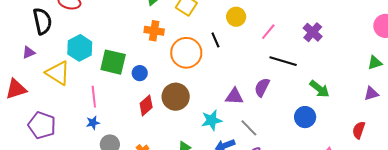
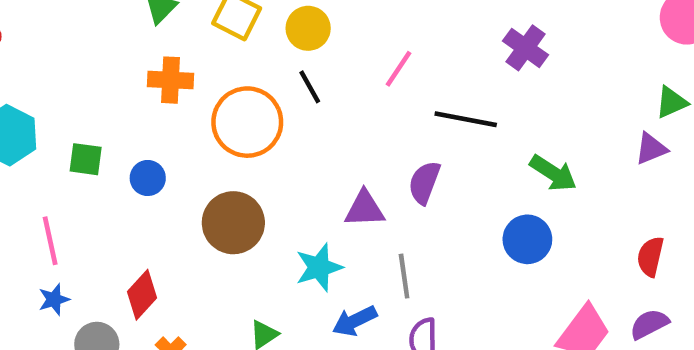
yellow circle: (236, 17) -> (308, 28), moved
pink line: (268, 32) -> (398, 69), moved
green square: (113, 62) -> (86, 159), size x0.6
purple triangle: (371, 94) -> (651, 149), moved
red diamond: (146, 105) -> (142, 295), moved
gray line: (249, 128) -> (404, 276), turned 42

